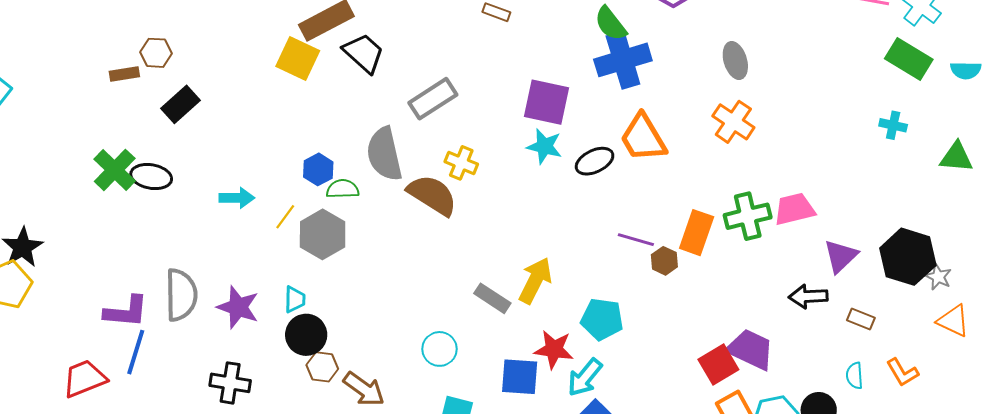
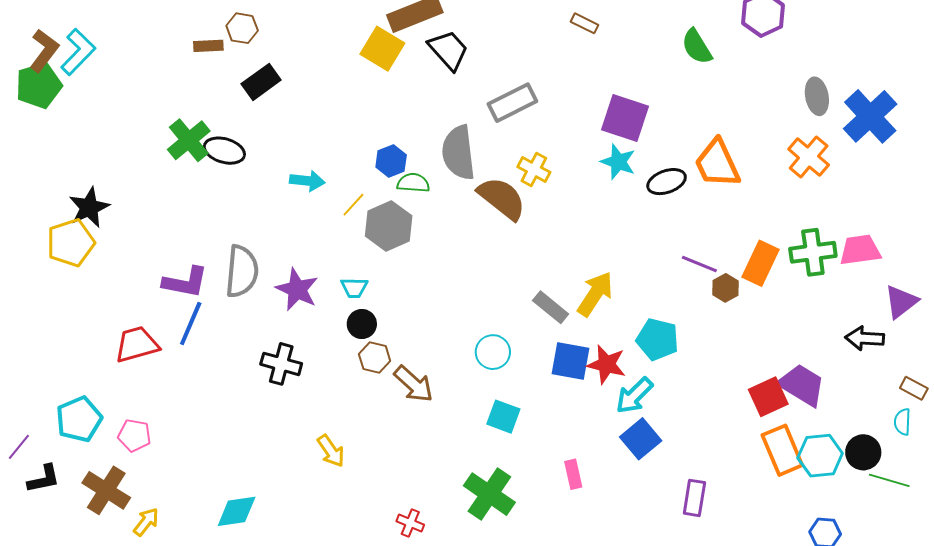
blue cross: (623, 60) -> (870, 116), moved, turned -32
cyan trapezoid: (295, 299) -> (354, 288), turned 84
brown rectangle: (861, 319) -> (914, 388), moved
black circle: (306, 335) -> (362, 324), size x0.7
blue square: (520, 377) -> (571, 361), moved

